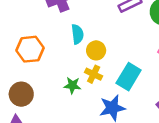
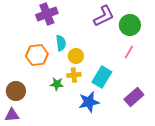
orange hexagon: (30, 49) -> (37, 55), moved
yellow cross: (94, 74) -> (74, 75), turned -32

